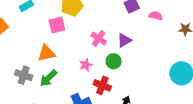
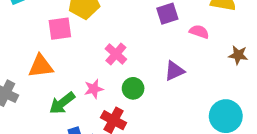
purple triangle: (124, 40) -> (174, 71), moved
green arrow: (48, 78) -> (62, 103), moved

